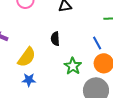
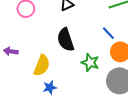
black semicircle: (55, 39) -> (66, 40), size x1.6

